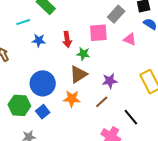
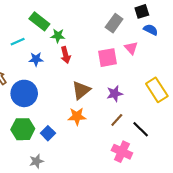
pink square: (98, 33) -> (108, 58), moved
pink triangle: (130, 39) -> (131, 48), turned 32
green star: (83, 54) -> (58, 36), moved
blue circle: (43, 83) -> (24, 93), moved
brown line: (102, 102) -> (117, 120), moved

